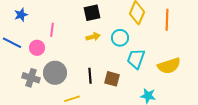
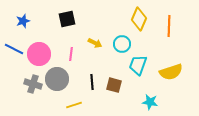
black square: (92, 13) -> (67, 19), moved
pink line: (52, 30) -> (71, 54), moved
yellow arrow: (93, 37) -> (95, 43), turned 40
pink circle: (37, 48) -> (39, 54), size x1.5

